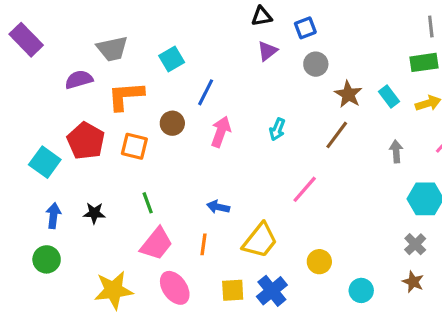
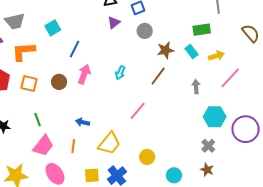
green rectangle: (424, 62) -> (202, 30), moved
brown star: (348, 94) -> (165, 50), turned 30
brown circle: (172, 123) -> (59, 82), moved

